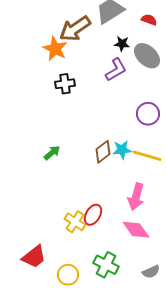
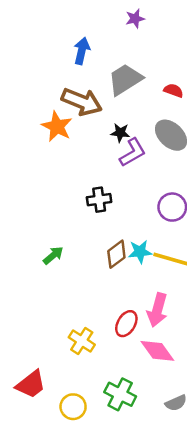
brown arrow: (75, 29) -> (82, 102), turned -124
black star: (122, 44) -> (120, 133), moved
black cross: (65, 84) -> (99, 200), moved
red ellipse: (93, 215) -> (126, 324), moved

